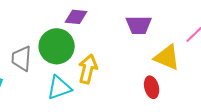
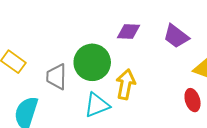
purple diamond: (76, 17) -> (129, 31), moved
purple trapezoid: (139, 25) -> (176, 36), turned 40

